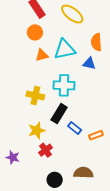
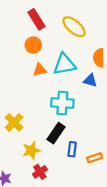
yellow cross: (35, 95) -> (14, 122), moved, turned 30
blue rectangle: (75, 128) -> (72, 149), turned 56

